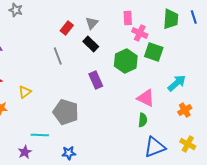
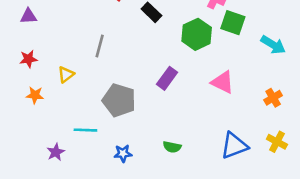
gray line: (58, 56) -> (100, 46), moved, turned 36
purple rectangle: (96, 80) -> (167, 78), moved, turned 60
cyan arrow: (177, 83) -> (273, 45), moved, turned 72
green semicircle: (143, 120) -> (172, 147), moved, turned 96
purple star: (25, 152) -> (56, 152), moved

